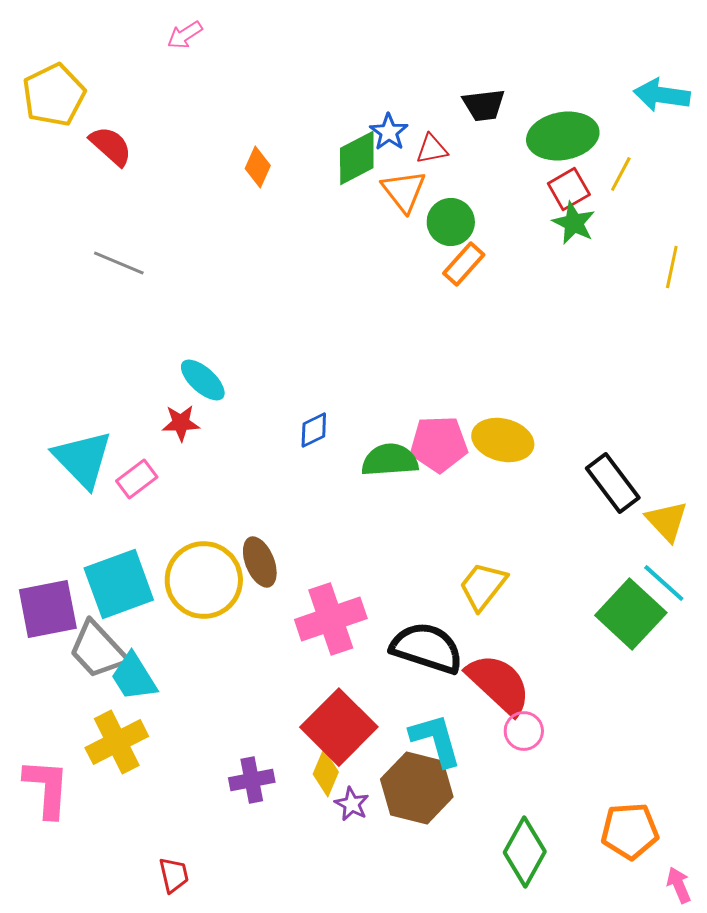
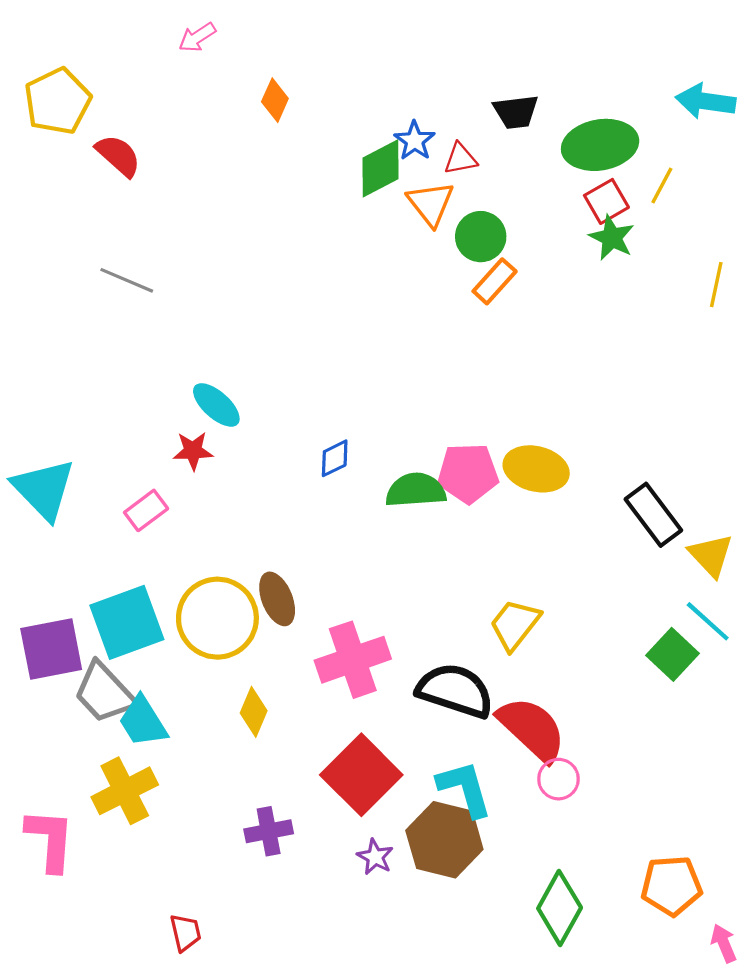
orange diamond: (258, 167) -> (275, 100), moved
cyan triangle: (83, 459) -> (44, 489), moved
green square: (631, 614) -> (673, 654), size x0.7
yellow diamond: (326, 773) -> (254, 712), moved

